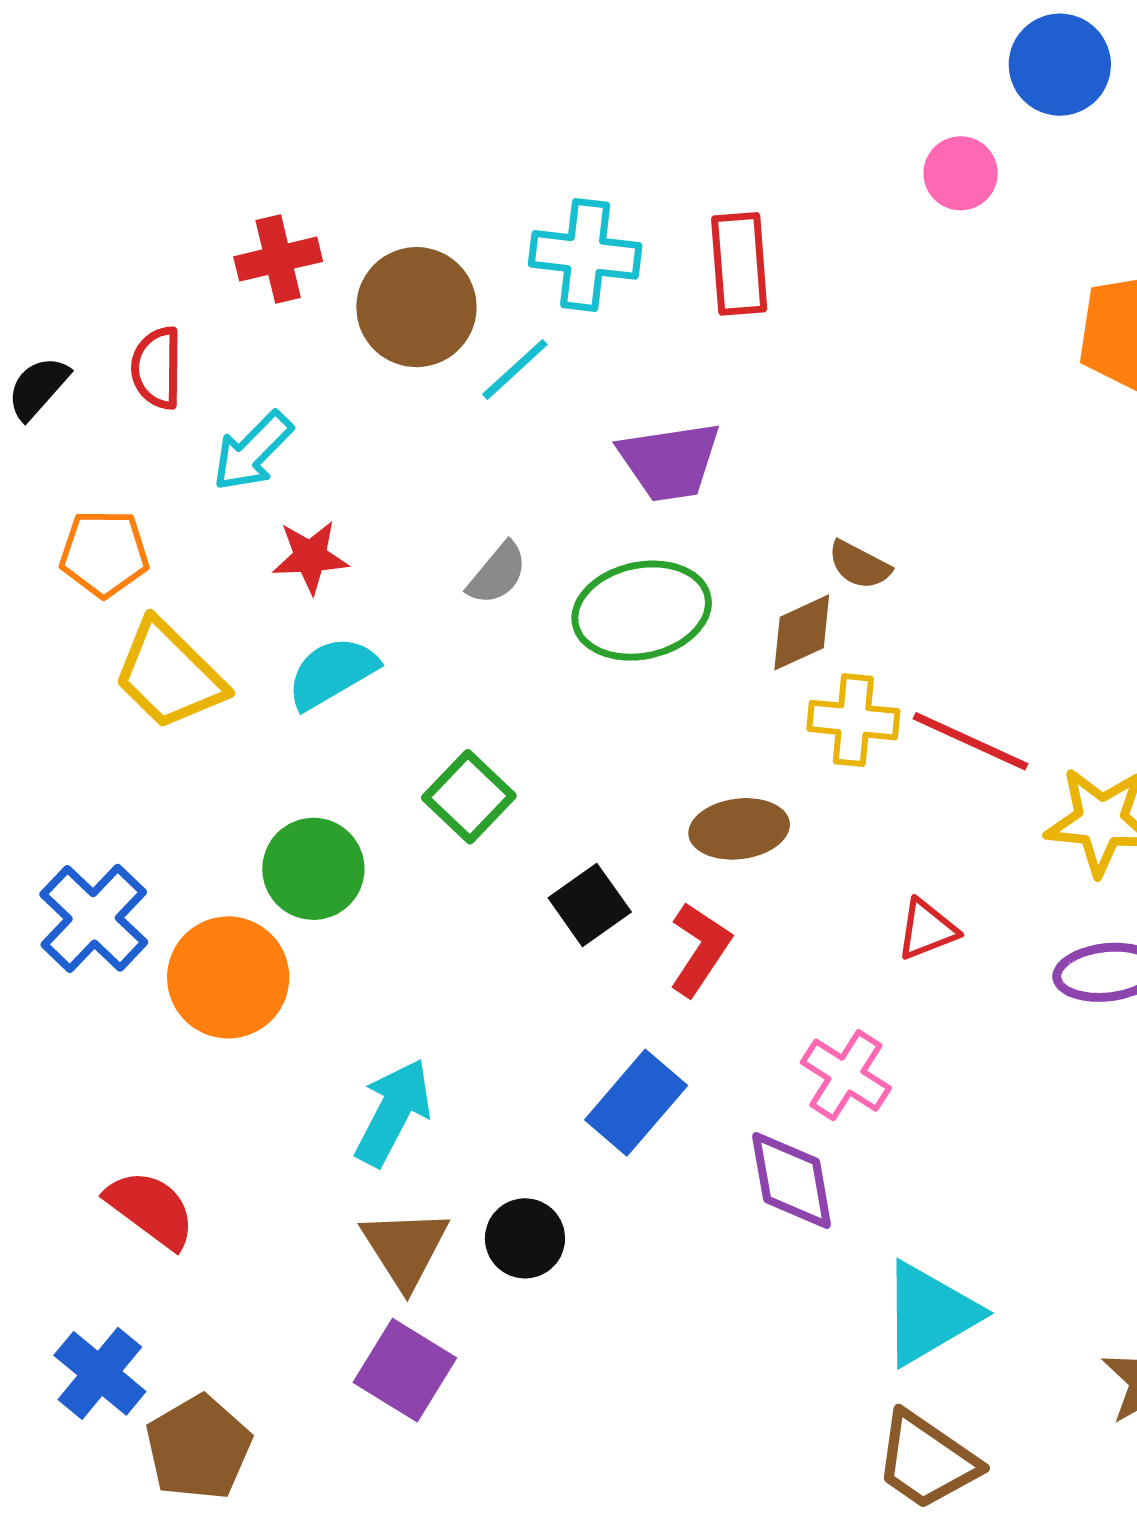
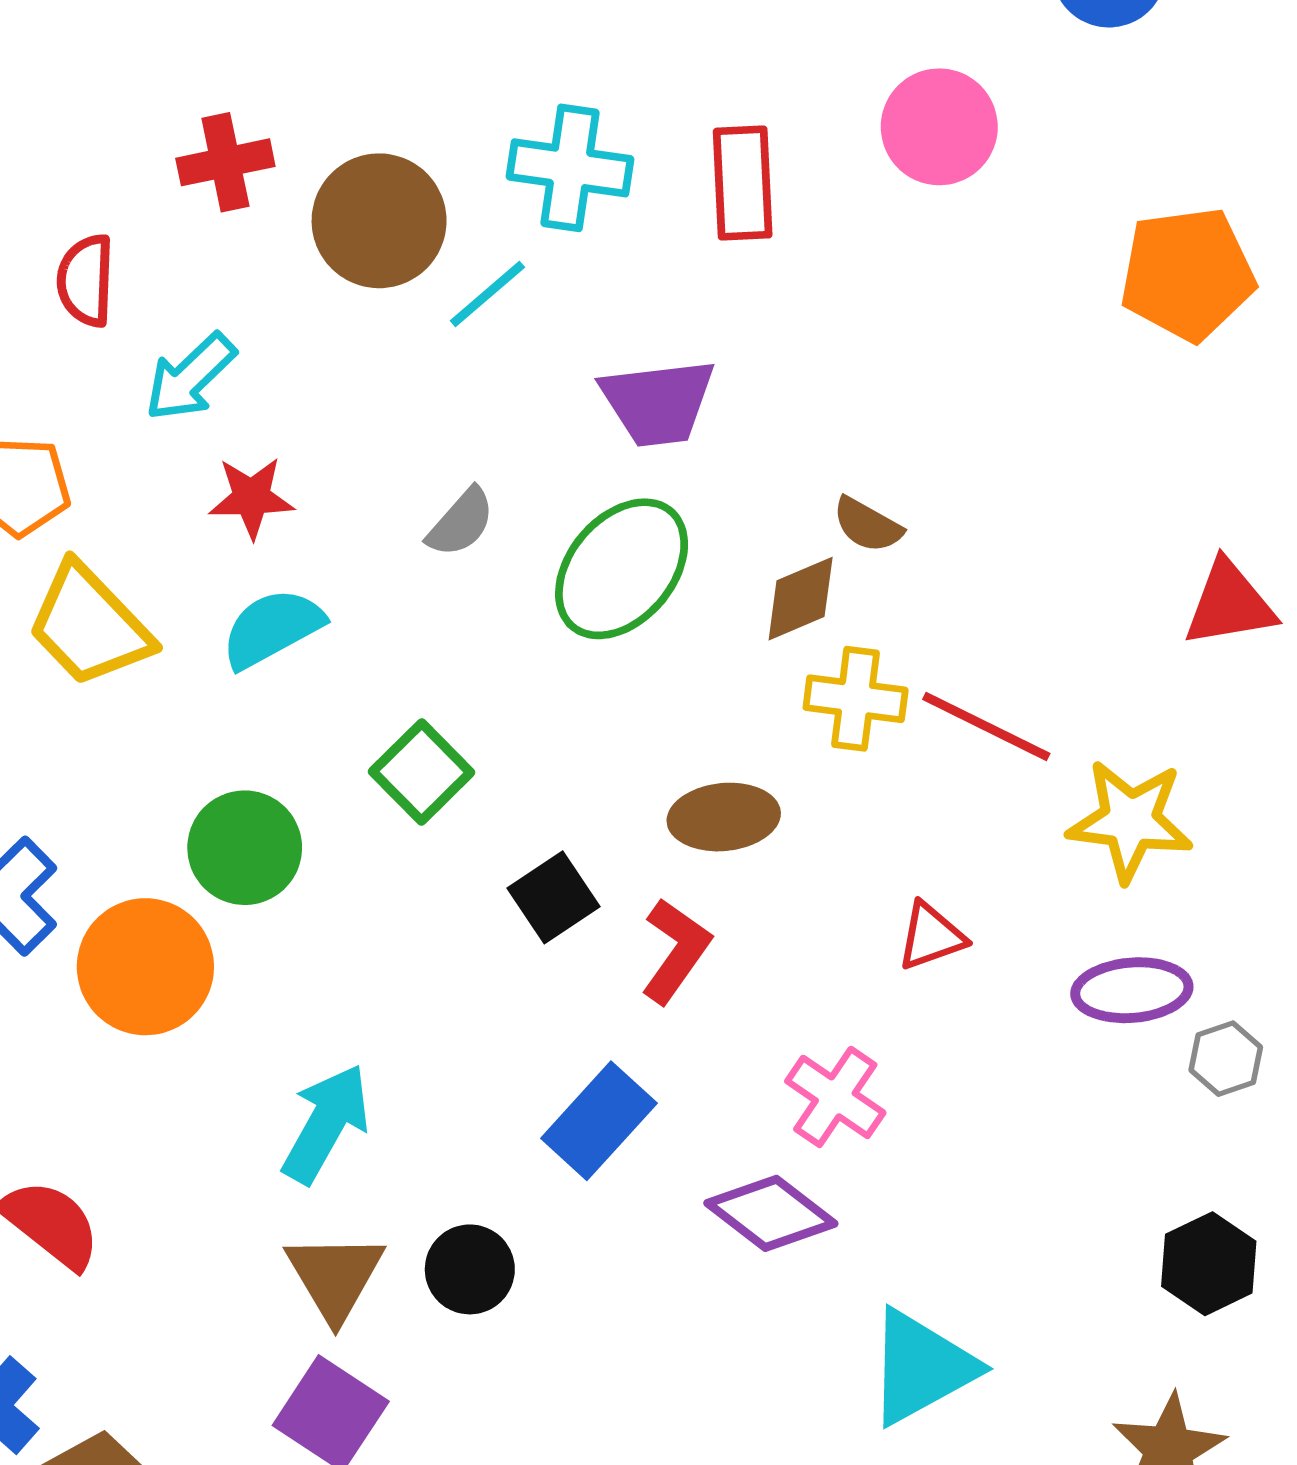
pink circle: (961, 173) -> (939, 127), moved, size x1.4
green ellipse: (642, 611) -> (622, 569), turned -39
purple diamond: (792, 1181) -> (771, 1213), turned -44

